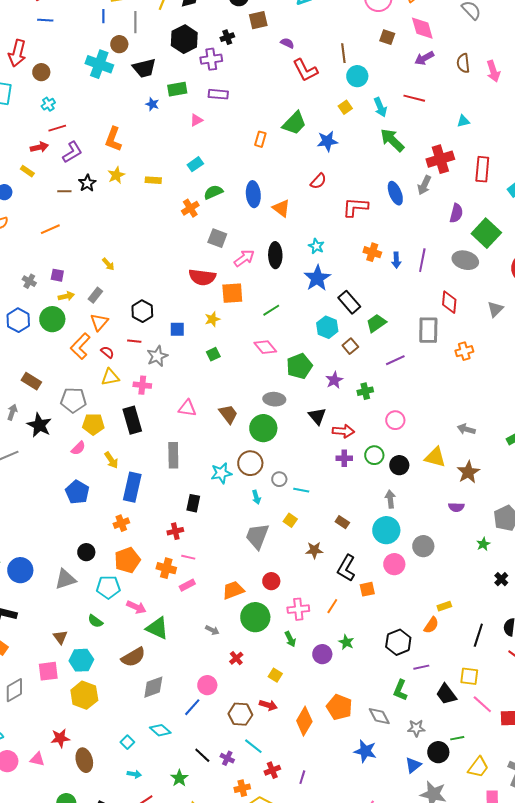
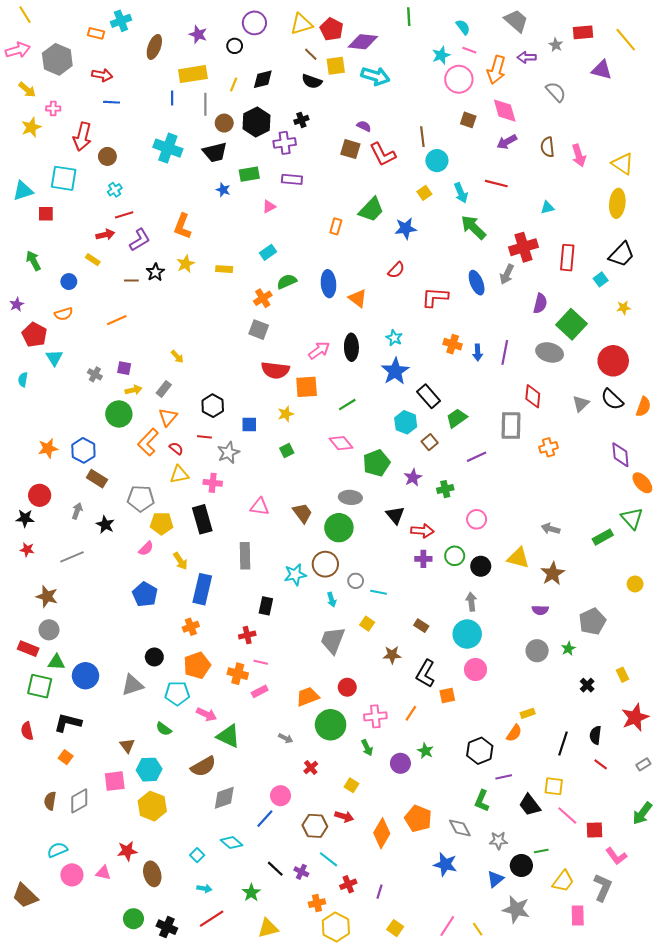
brown square: (258, 20) -> (350, 149), moved, turned 30
brown circle: (119, 44) -> (224, 123), moved
gray square: (217, 238) -> (259, 330), moved
blue hexagon: (18, 320) -> (83, 450), moved
black star: (39, 425) -> (105, 525), size x0.7
gray circle: (423, 546) -> (537, 651), moved

